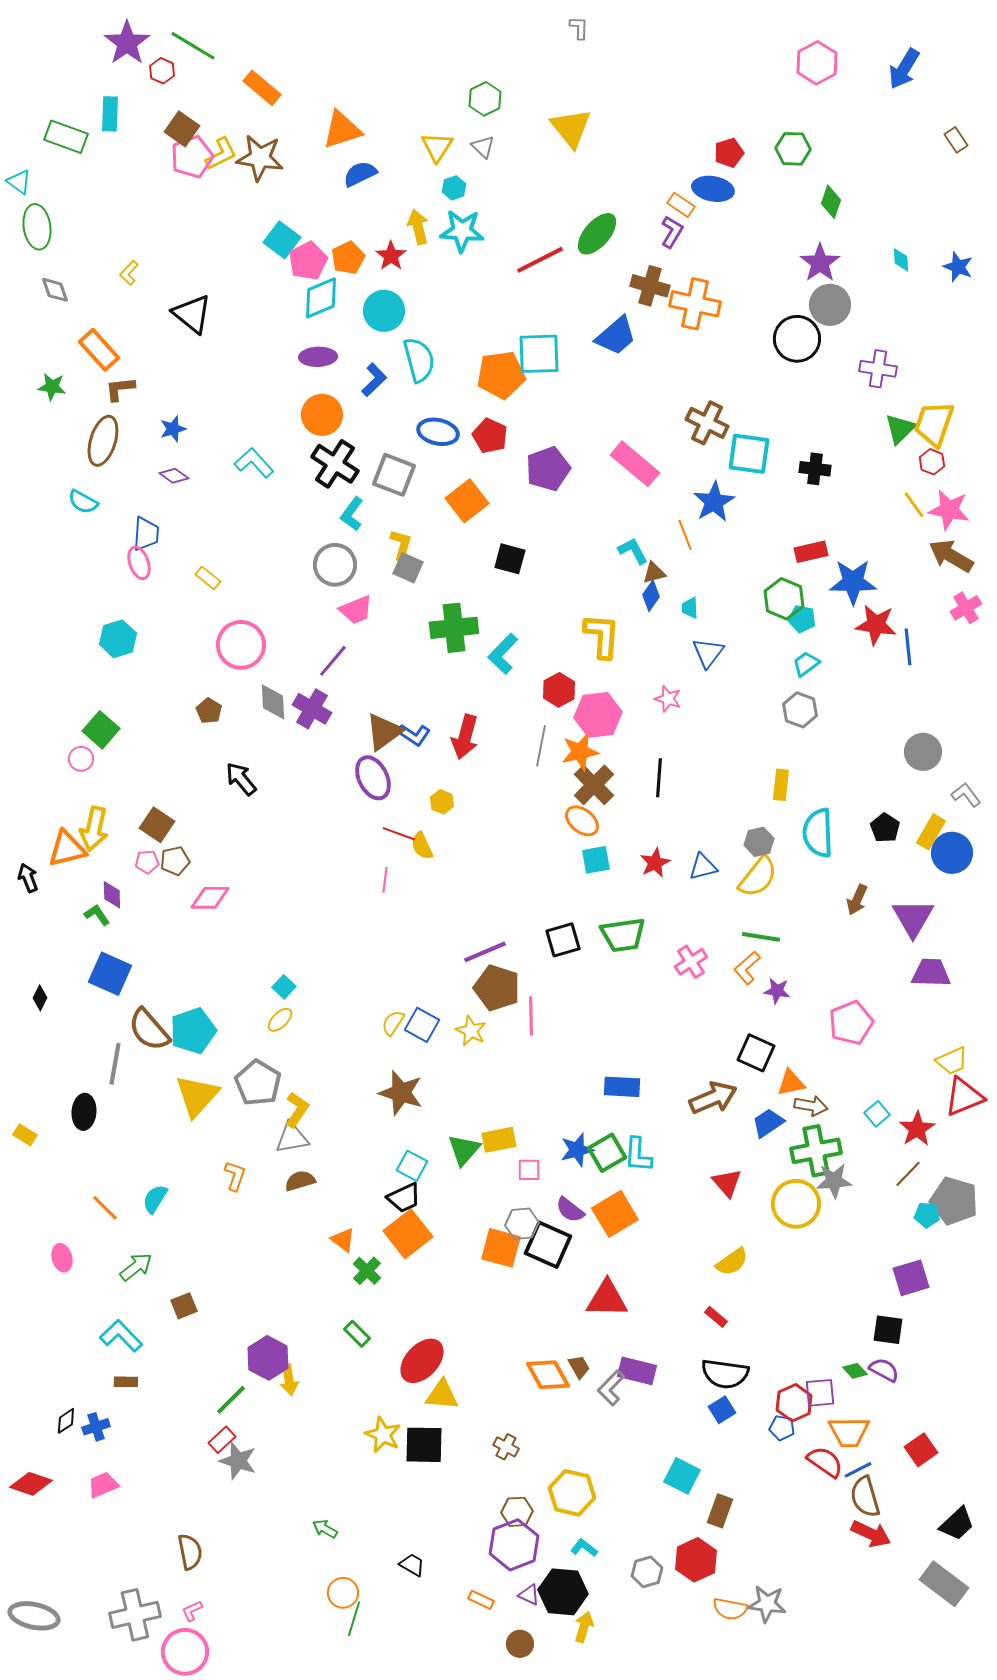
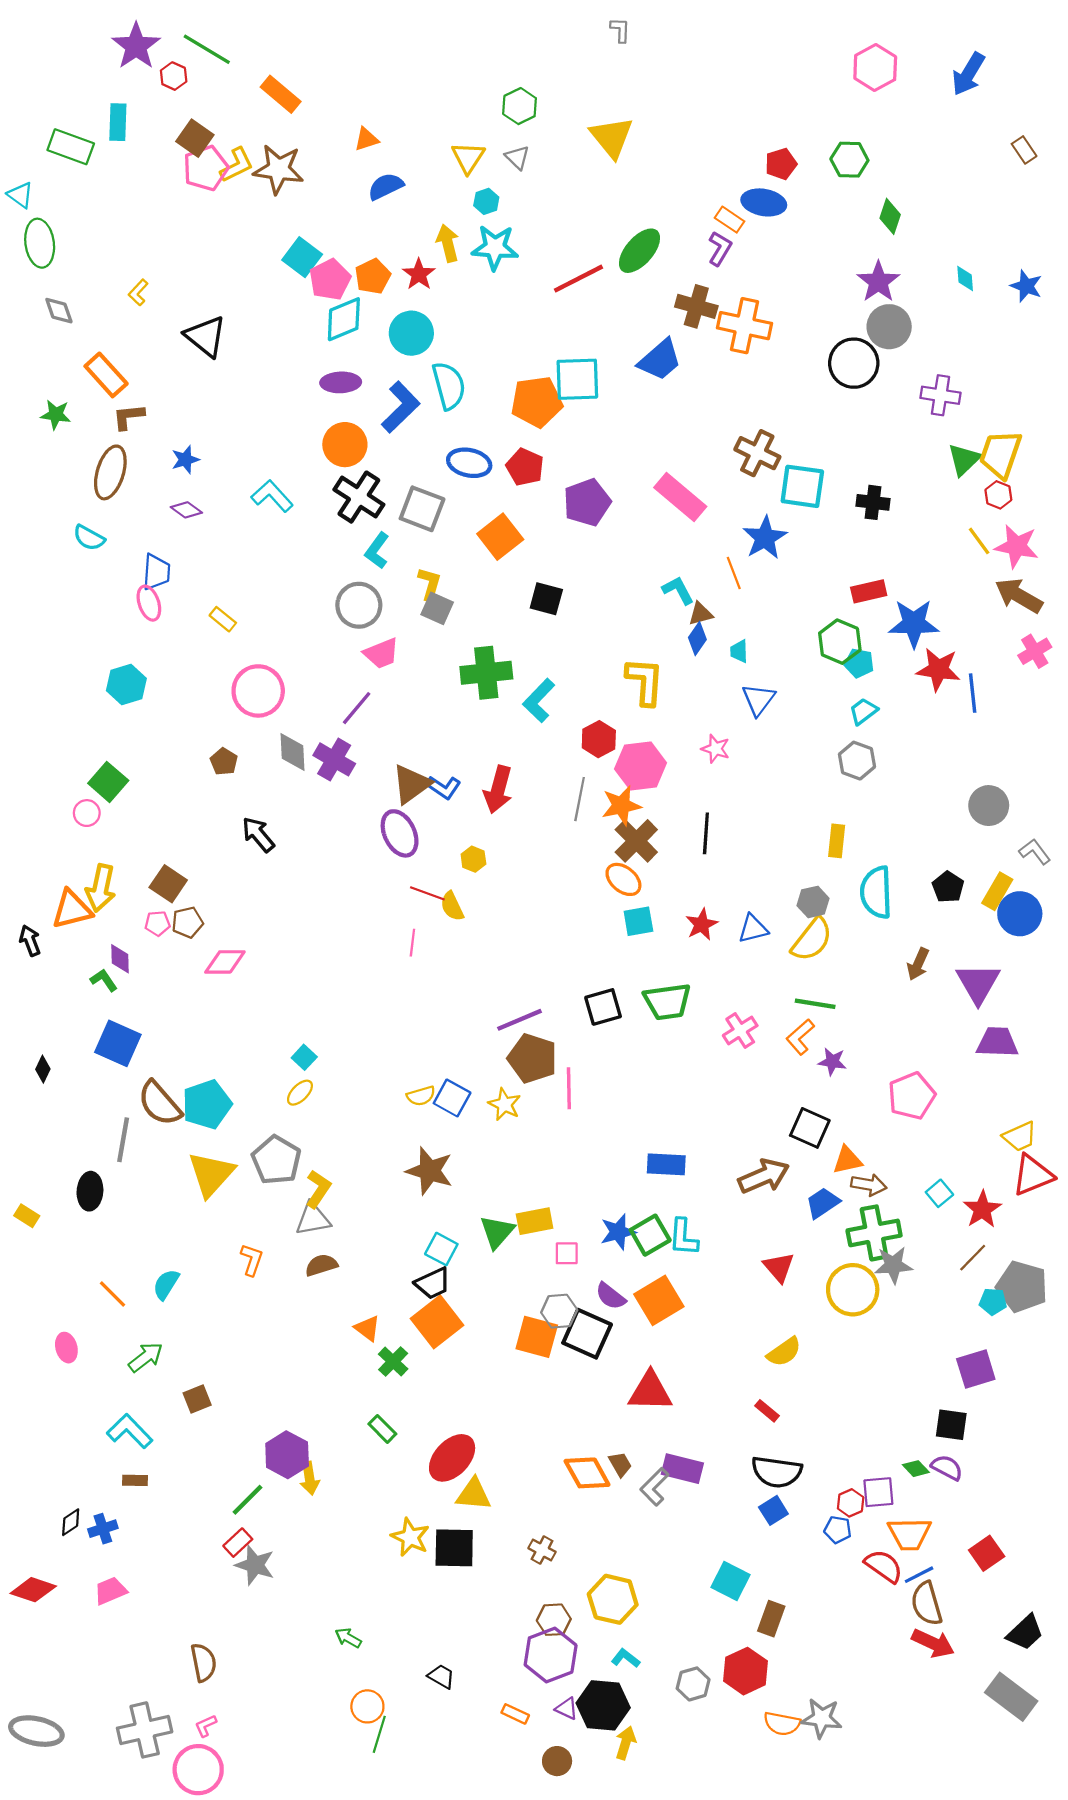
orange triangle: (342, 130) -> (366, 139), size x0.6
blue L-shape: (374, 380) -> (401, 407), size x1.4
yellow semicircle: (393, 1023) -> (421, 1096), turned -140
red hexagon: (794, 1403) -> (851, 1503), size x0.7

